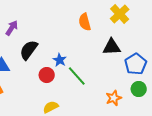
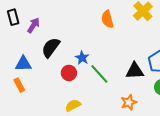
black triangle: (112, 47) -> (135, 71), moved
orange star: (114, 98) -> (129, 102), moved

